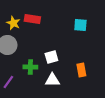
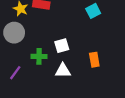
cyan square: (80, 25) -> (93, 11), turned -32

